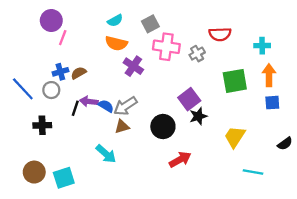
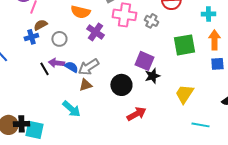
gray cross: (197, 54) -> (151, 21), turned -32
brown semicircle: (79, 73) -> (40, 25), moved
gray circle: (51, 90) -> (59, 39), moved
purple square: (189, 99) -> (144, 61), turned -30
black line: (75, 108) -> (44, 69), turned -48
black cross: (42, 125) -> (21, 124), moved
cyan square: (64, 178) -> (34, 130), turned 30

